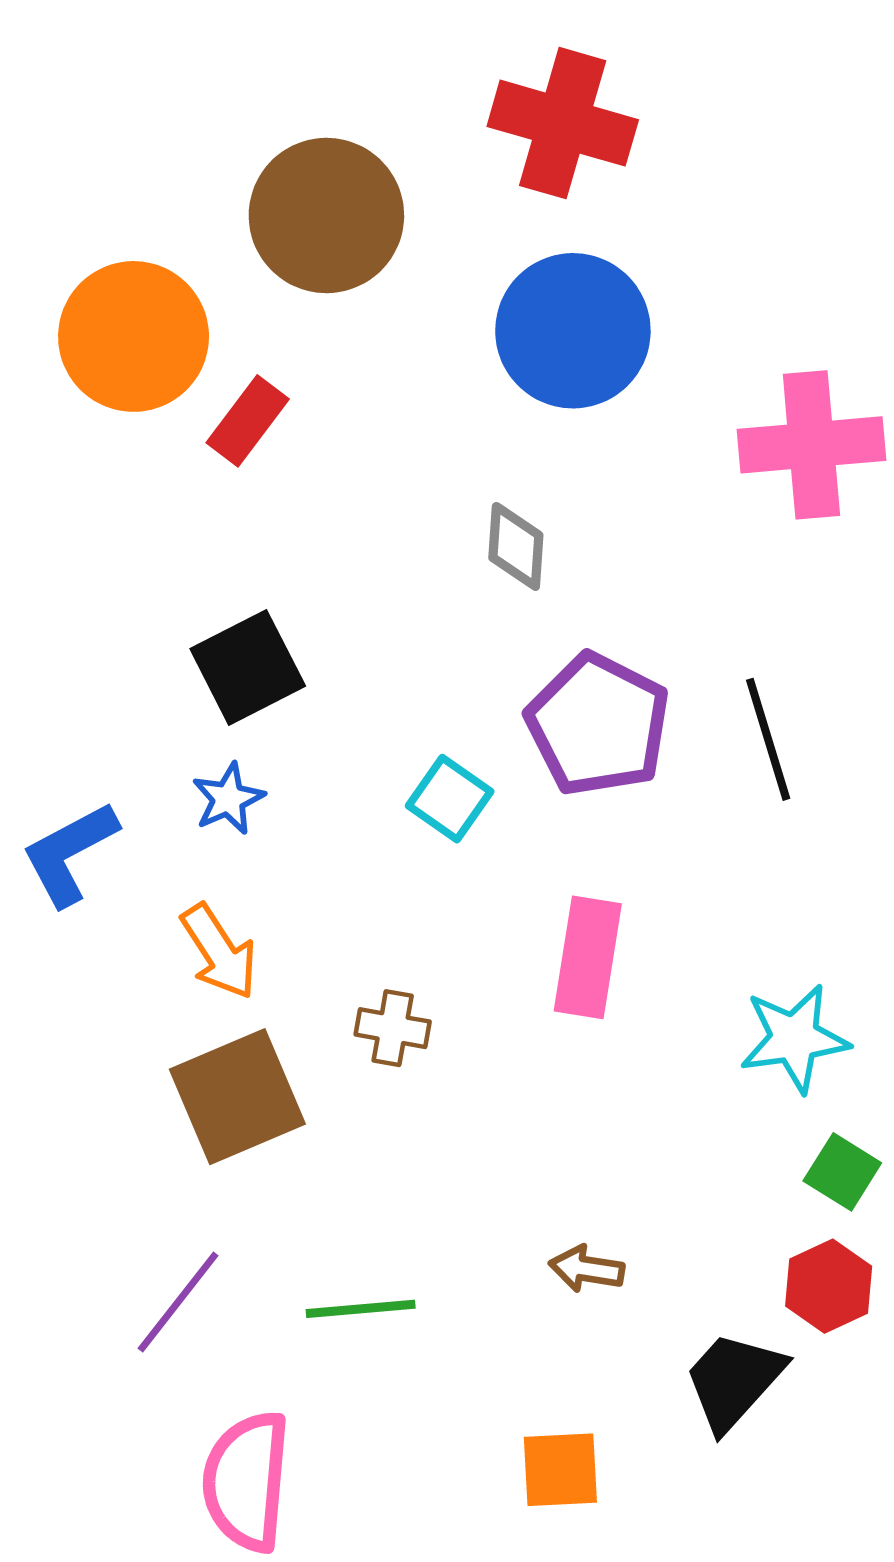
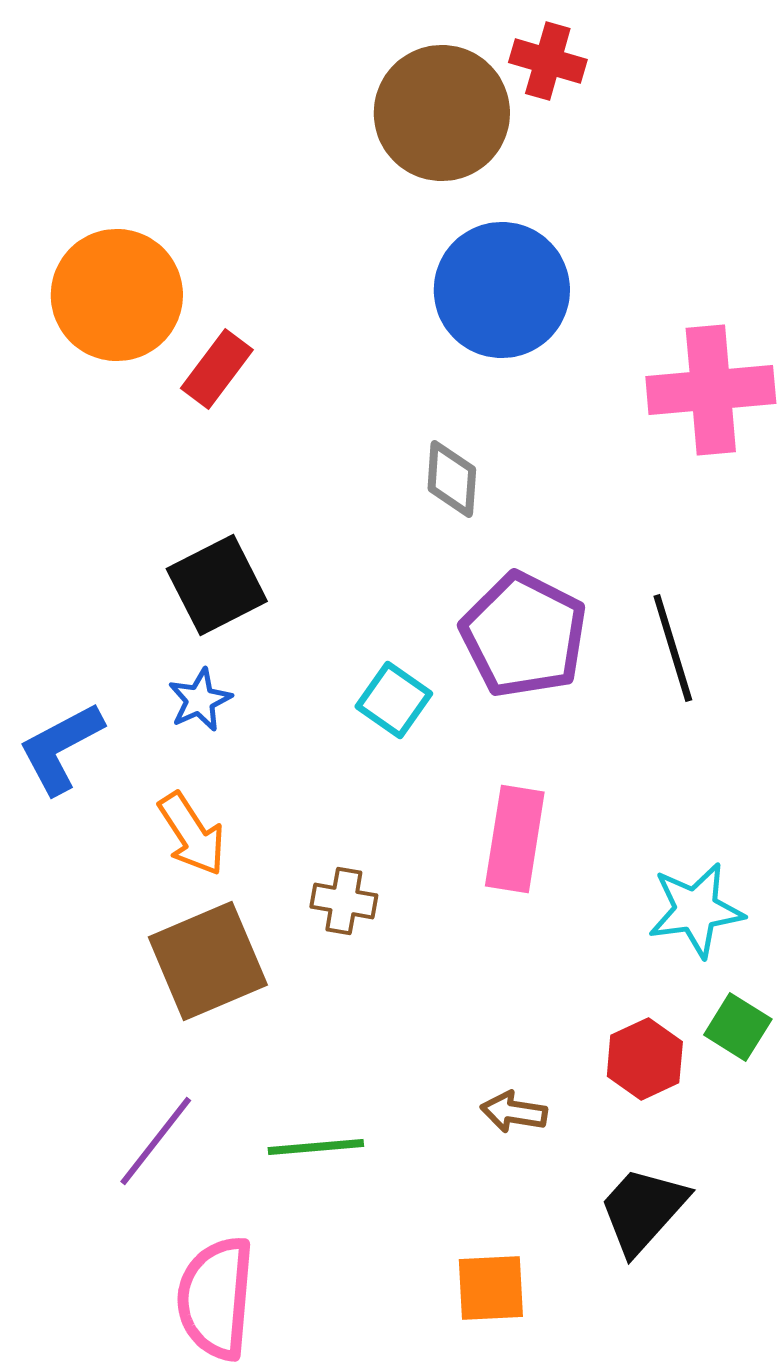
red cross: (563, 123) -> (548, 61), moved, size x0.6
brown circle: (326, 215) -> (442, 113), moved
red hexagon: (829, 1286) -> (645, 1059), moved

